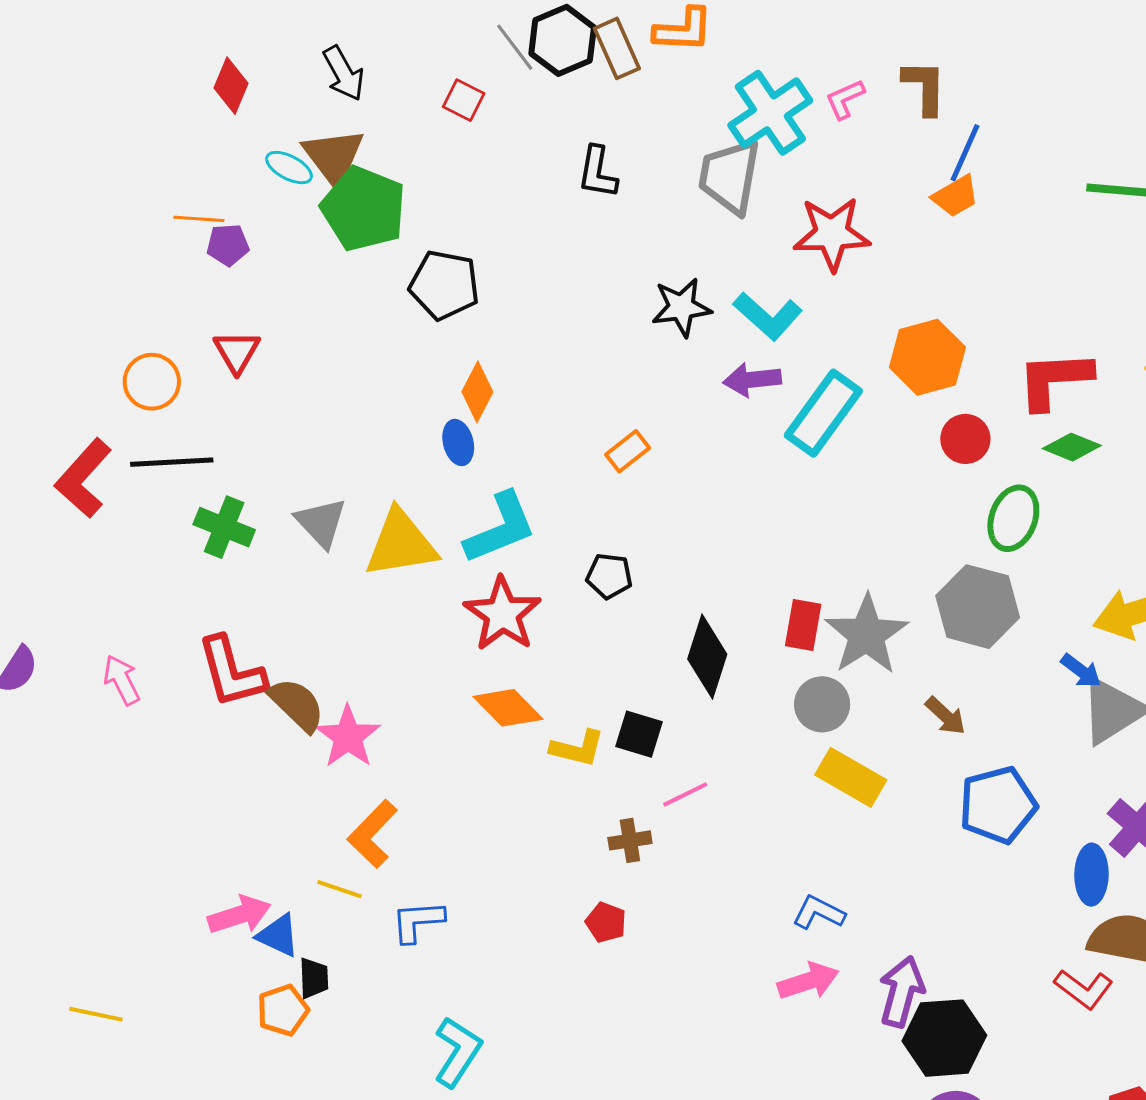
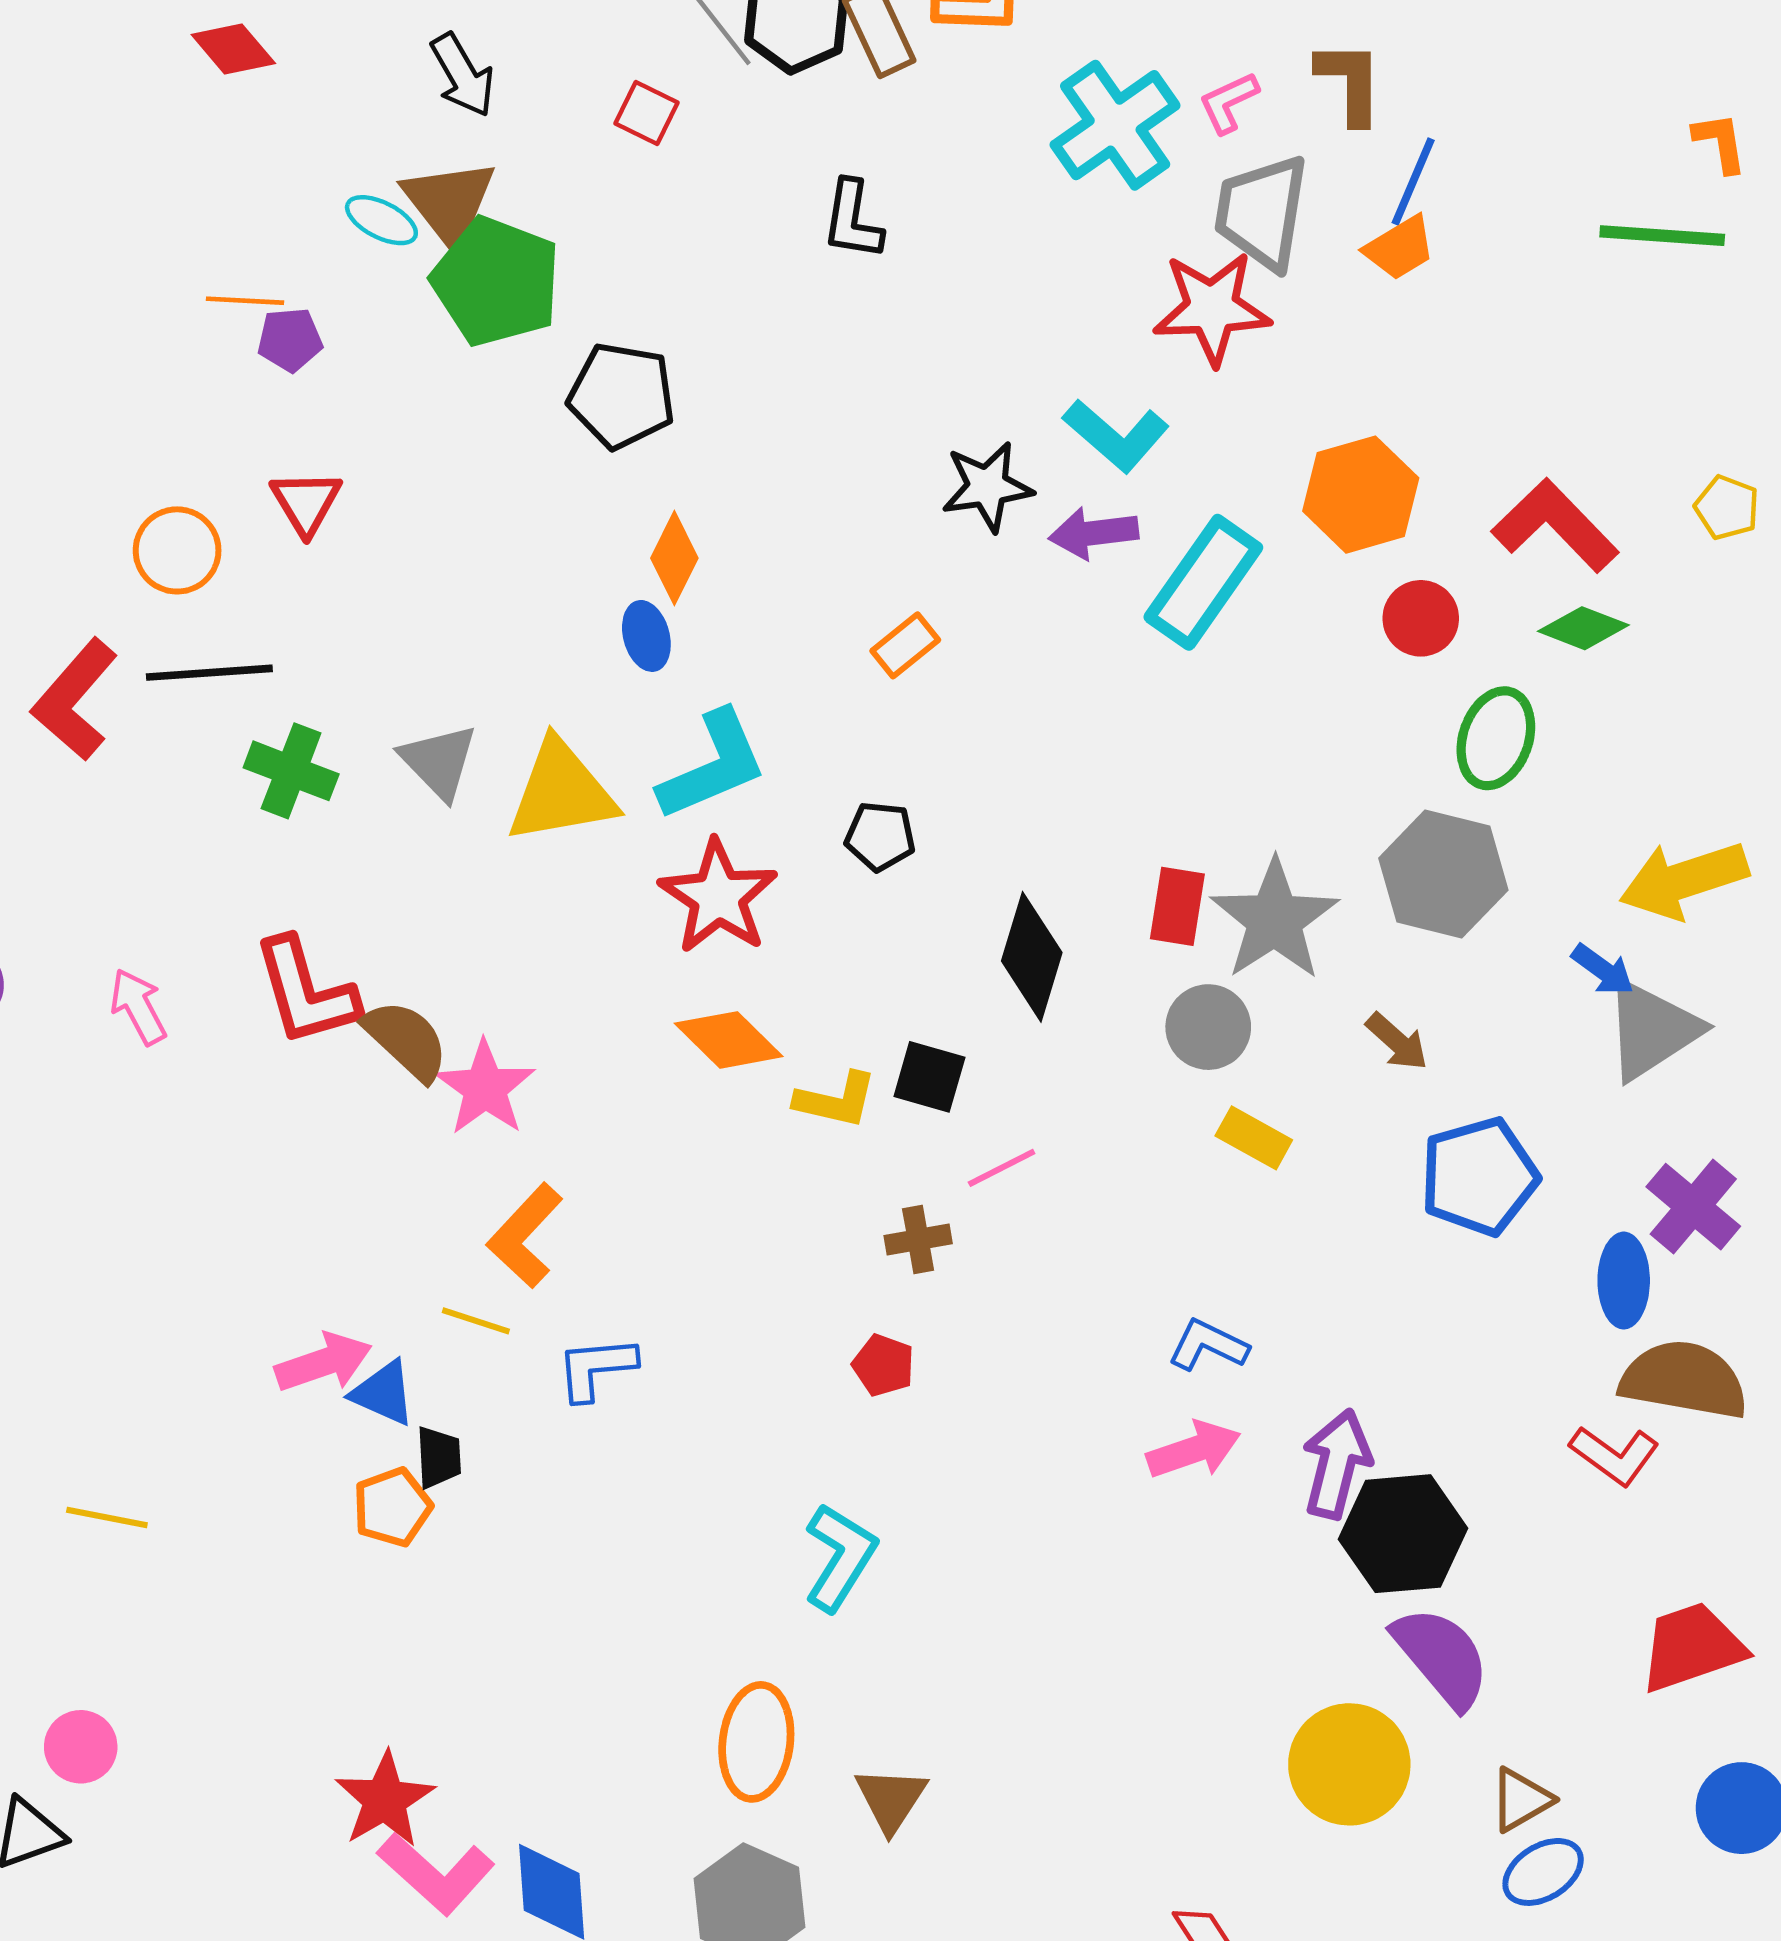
red diamond: (231, 86) -> (233, 49), moved, turned -62
gray trapezoid: (730, 176) -> (1262, 212), moved
black star: (681, 307) -> (987, 487), moved
red L-shape: (1054, 380) -> (1555, 526), turned 50
yellow rectangle: (851, 777) -> (1254, 1138), size x0.7
cyan L-shape: (458, 1052) -> (840, 1557), moved

